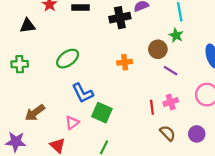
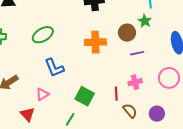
orange cross: (125, 62) -> (95, 42), size x1.5
purple line: (171, 71) -> (137, 53), turned -48
red line: (152, 107) -> (116, 94), moved
green square: (102, 113) -> (85, 96), moved

